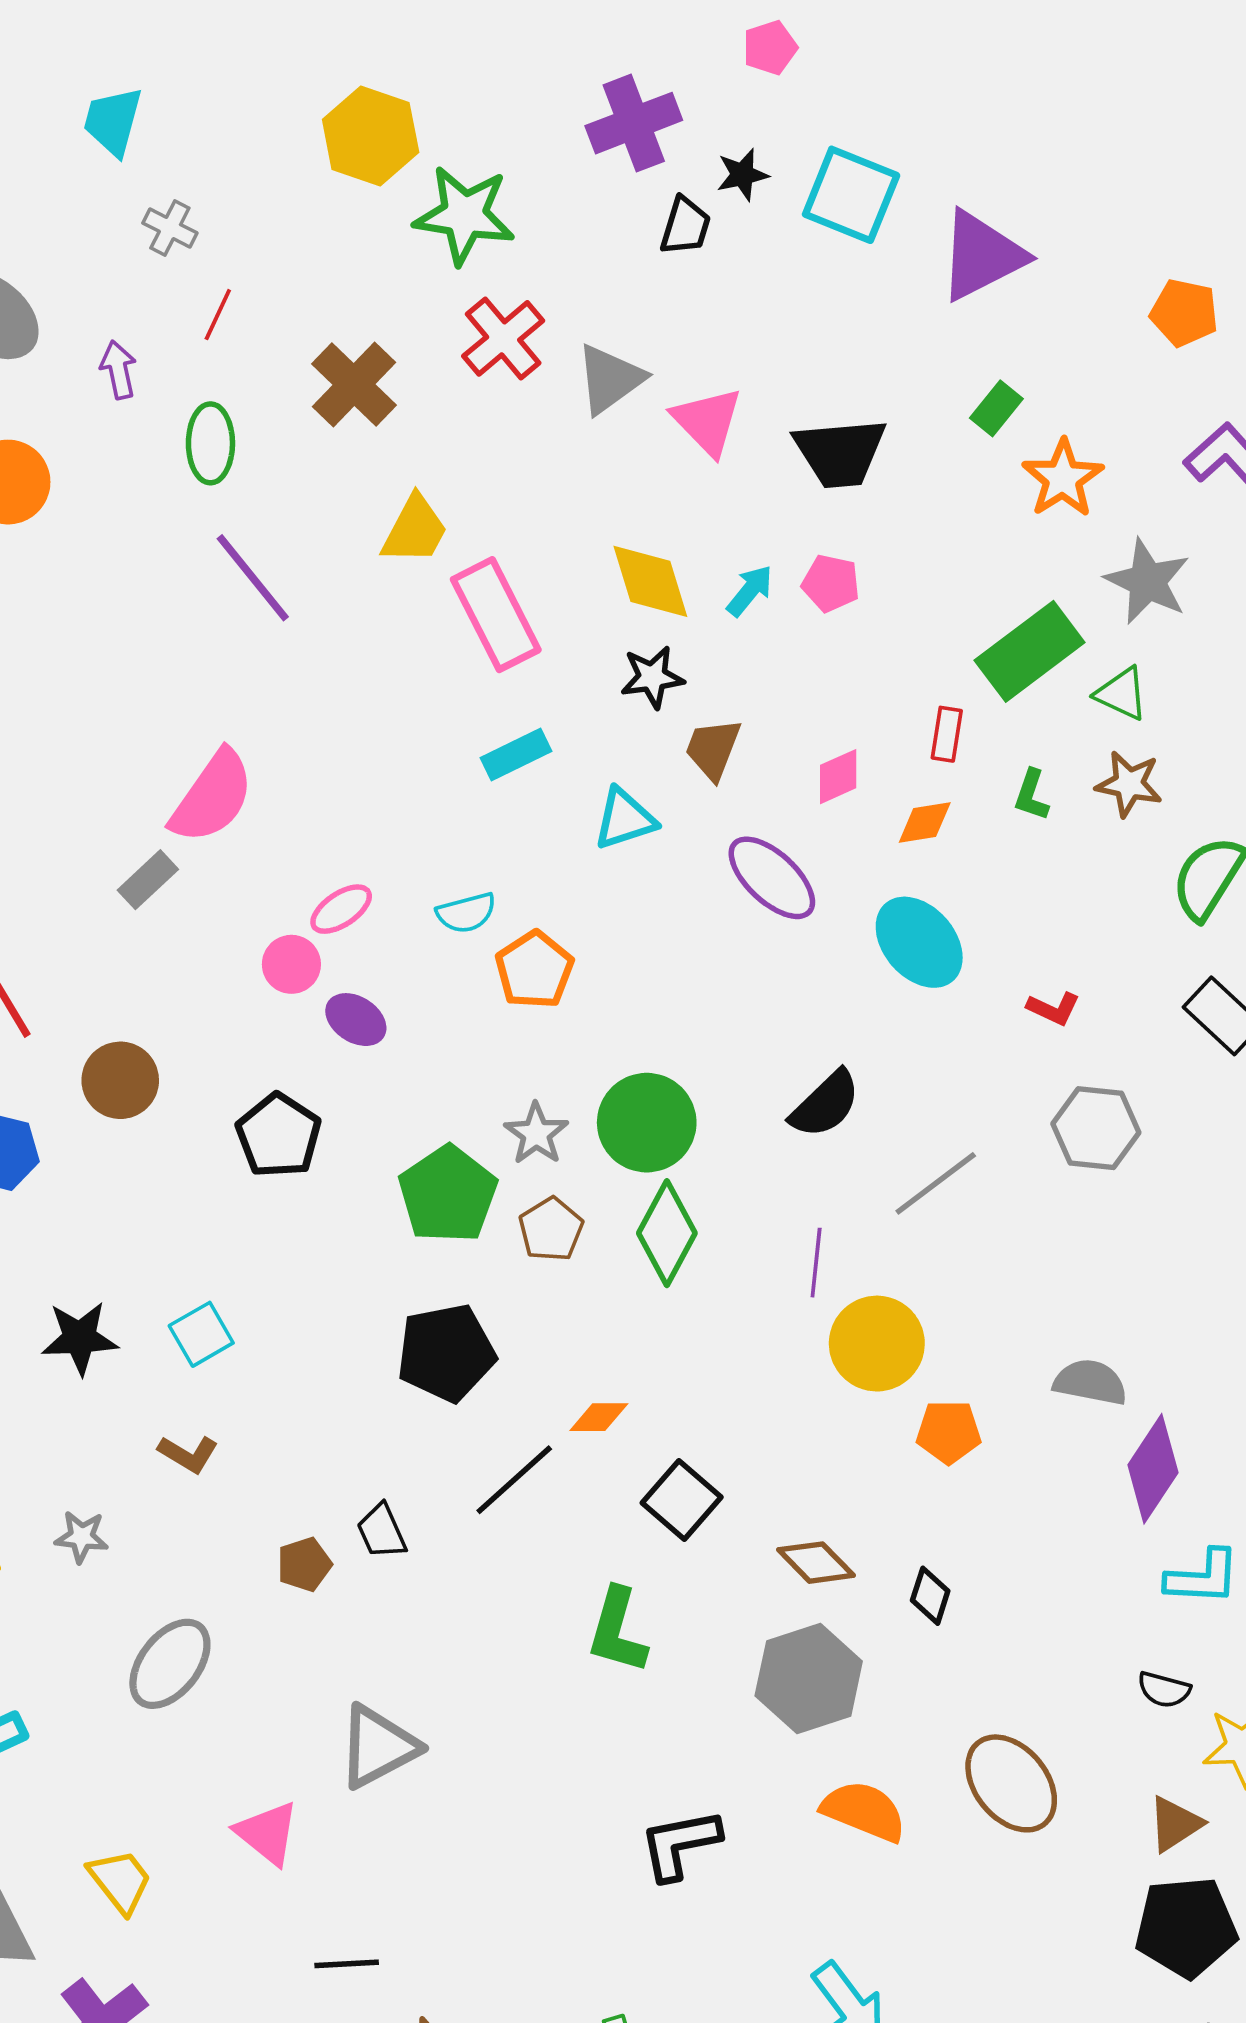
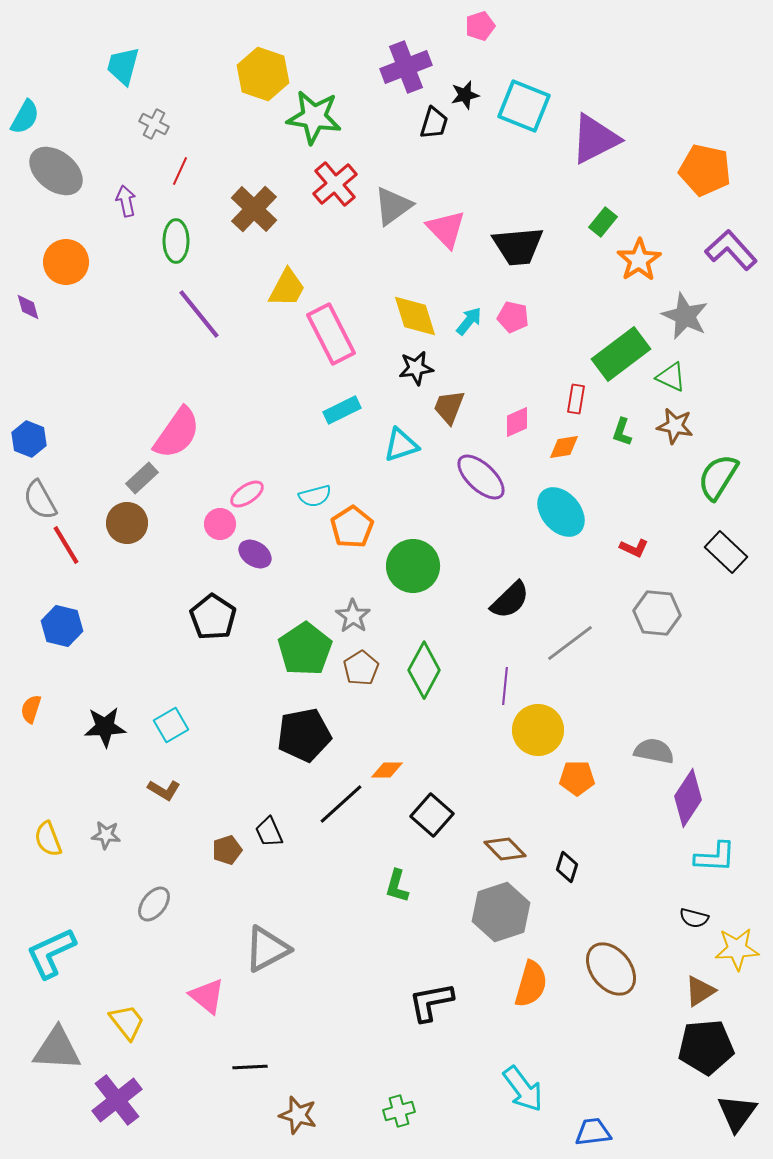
orange pentagon: (1184, 313) -> (705, 170), size x1.4
brown circle: (120, 1080) -> (127, 523), moved
green circle: (647, 1123) -> (413, 566), moved
green L-shape: (617, 1631) -> (397, 886), size x0.7
gray ellipse: (170, 1664) -> (154, 904), size x0.7
orange semicircle: (864, 1811) -> (531, 984), turned 84

